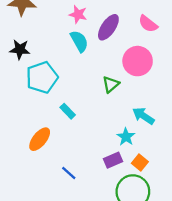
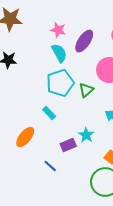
cyan pentagon: (42, 77) -> (60, 83), moved
cyan star: (126, 137) -> (86, 135), moved
purple rectangle: (113, 160) -> (68, 145), moved

